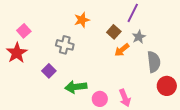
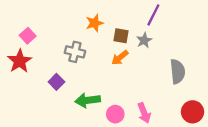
brown square: (114, 32) -> (121, 36), moved, turned -32
gray star: (139, 37) -> (144, 40), moved
orange arrow: (122, 50) -> (120, 58), moved
red circle: (167, 86) -> (193, 112), moved

